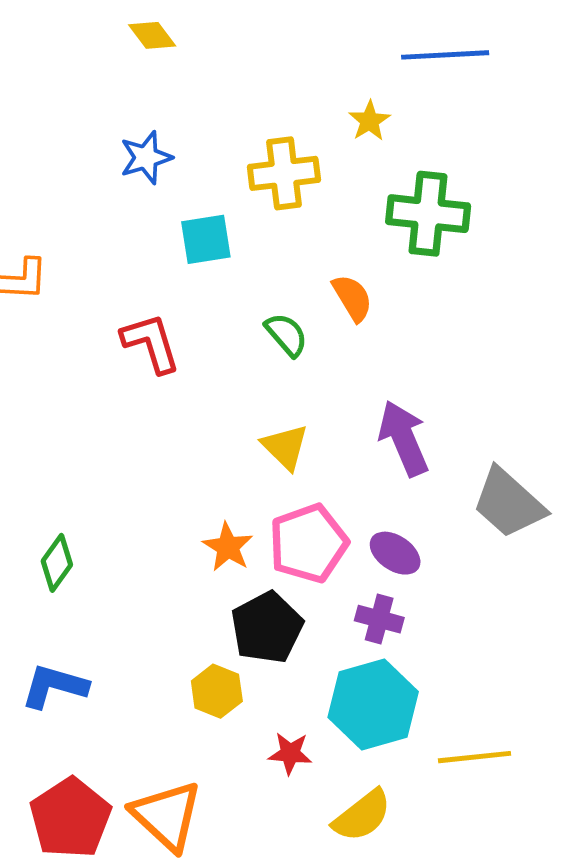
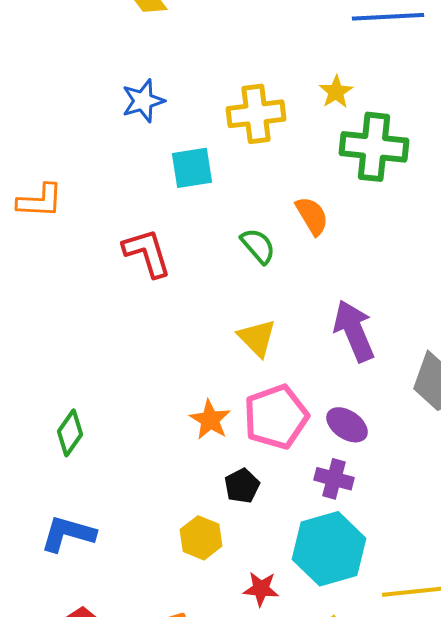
yellow star: (369, 121) -> (336, 92), moved
black pentagon: (267, 628) -> (242, 486), size x0.6

